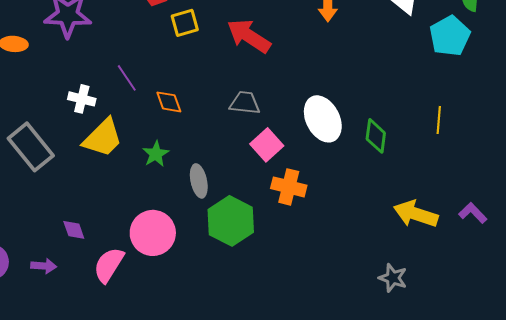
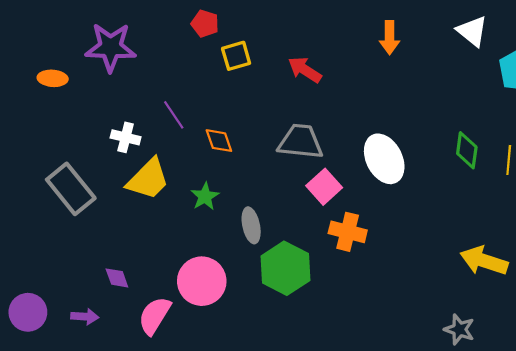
red arrow: (249, 36) -> (305, 70), size x0.7
gray trapezoid: (245, 103) -> (300, 142), size x1.4
green diamond: (376, 136) -> (467, 150), moved

